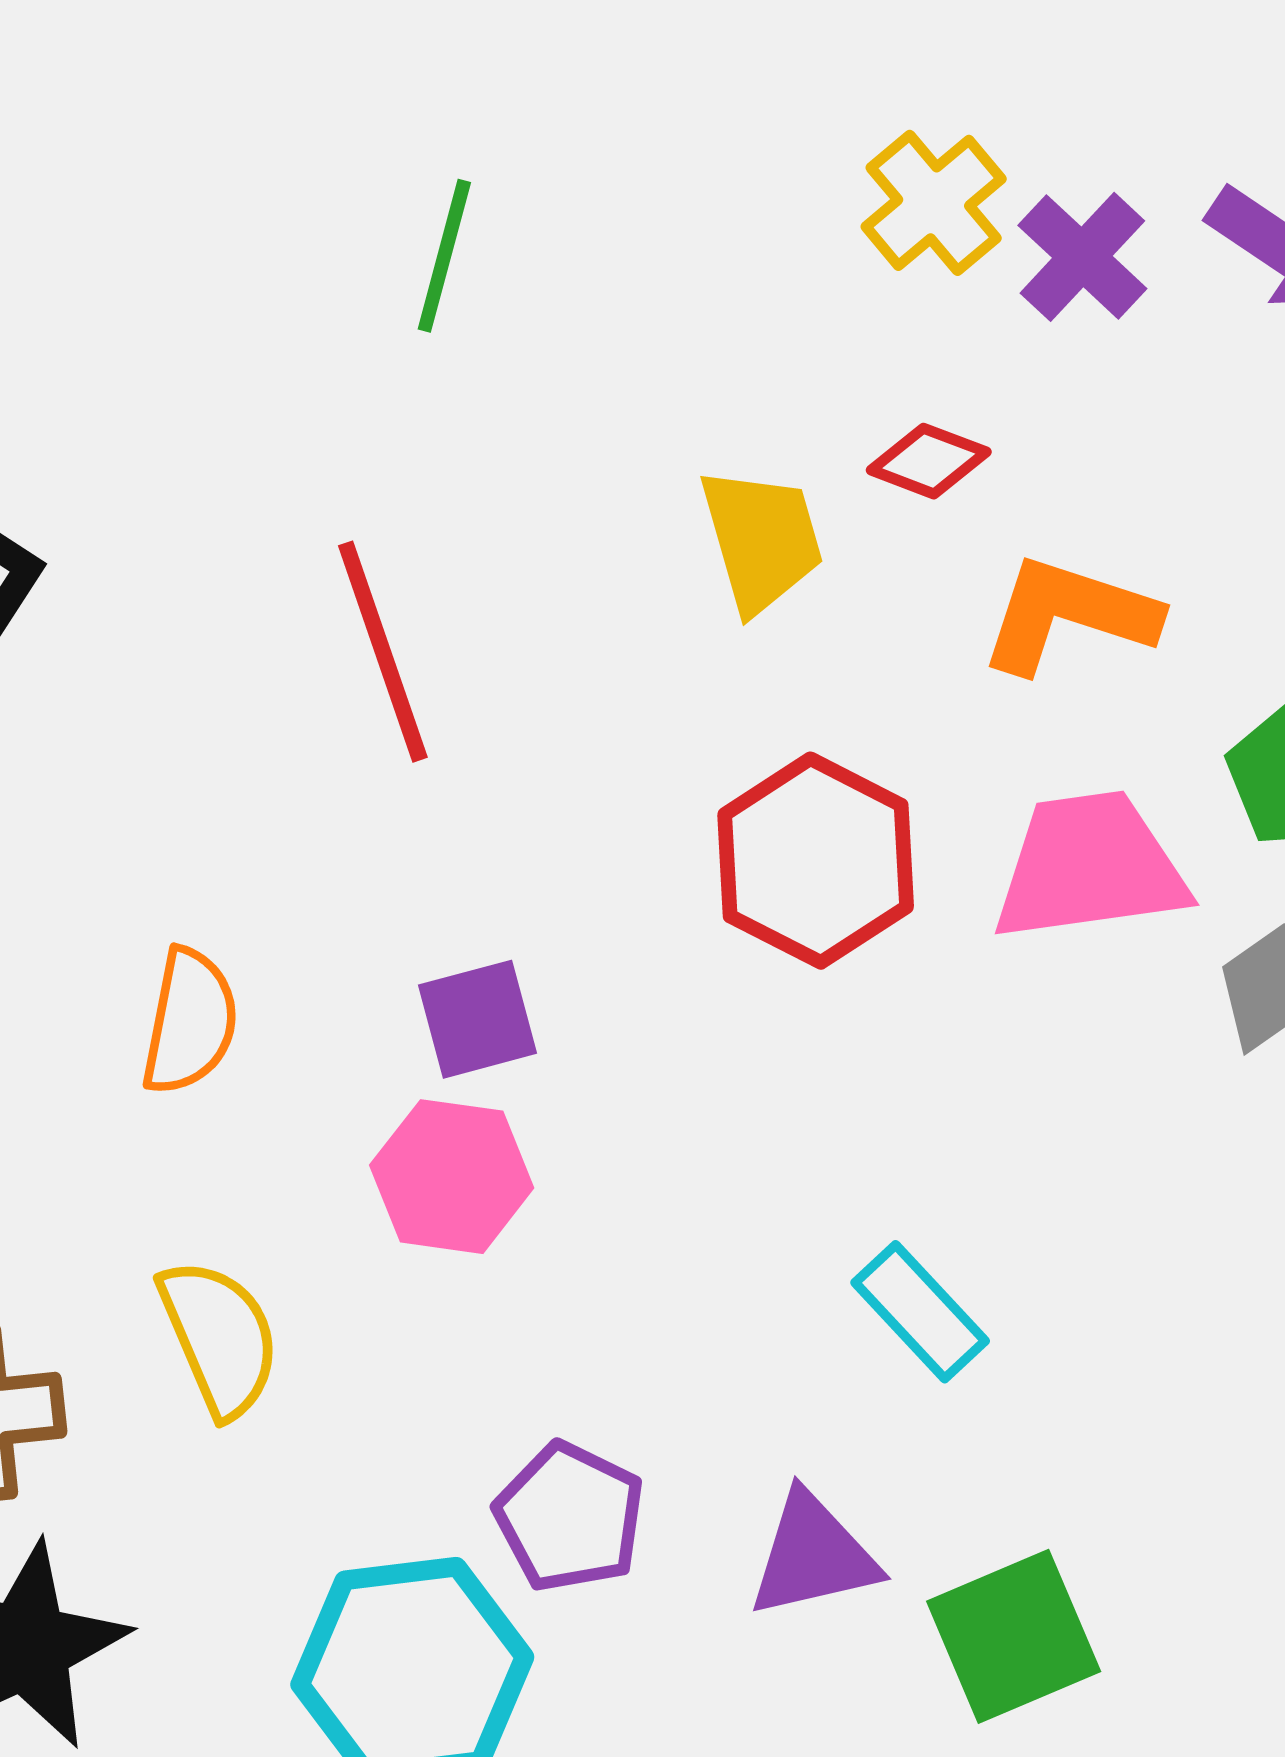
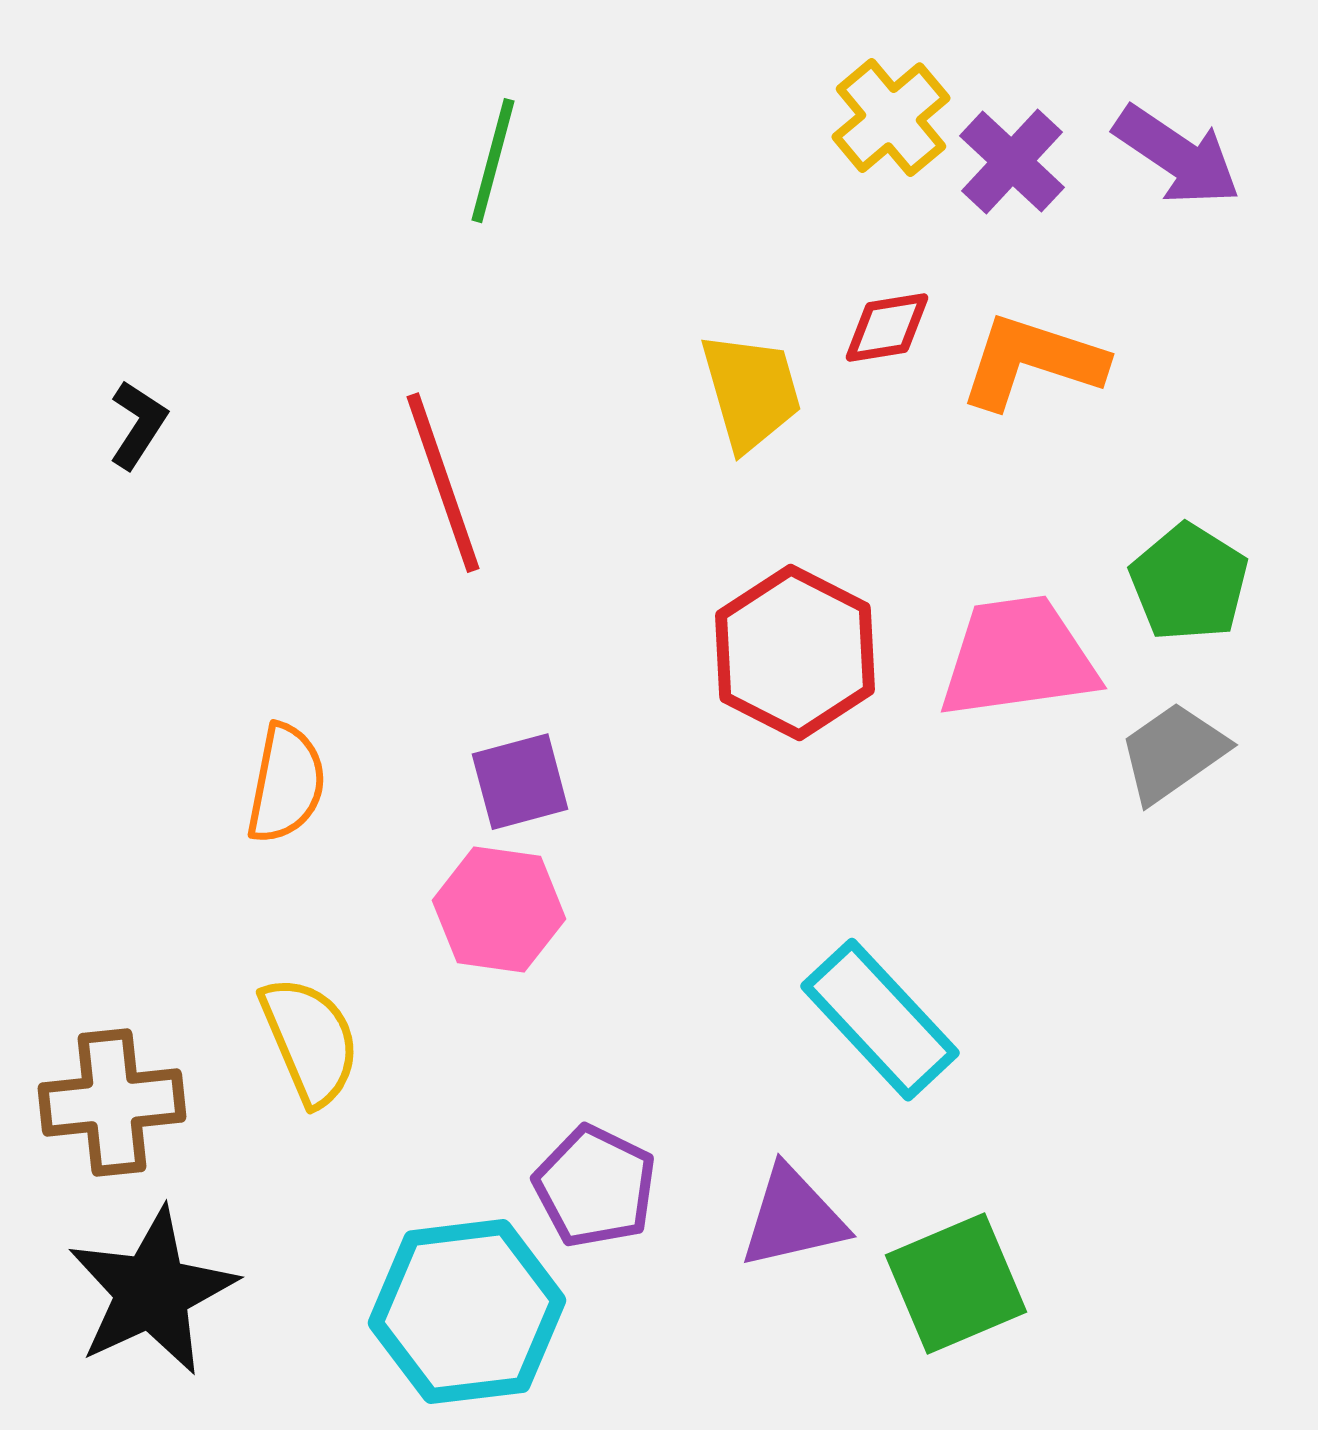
red diamond: (929, 461) -> (887, 328), turned -30
orange L-shape: (1069, 615) -> (1032, 362), moved
cyan rectangle: (920, 1312) -> (880, 1020), size x1.4

